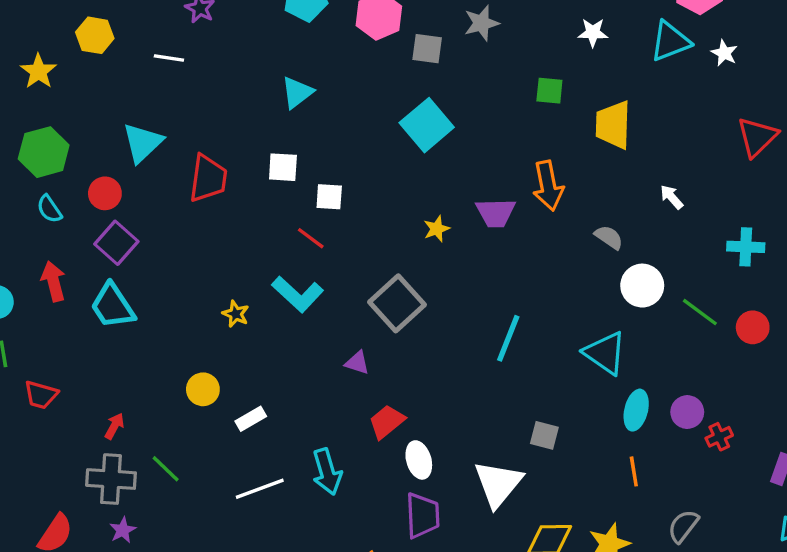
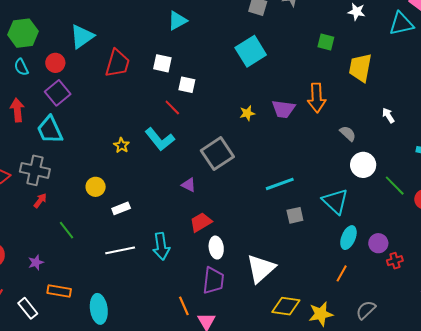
cyan line: (508, 338) -> (280, 184), turned 40
gray square: (544, 435) -> (295, 215), moved, turned -36
orange line: (634, 471) -> (342, 273), turned 30
gray cross: (111, 479) -> (35, 170), moved

